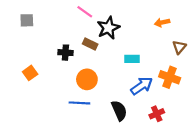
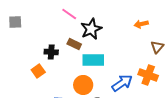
cyan rectangle: (132, 59) -> (93, 60), moved, size x1.5
orange square: (30, 73) -> (38, 71), moved
orange circle: (87, 79) -> (83, 85), moved

